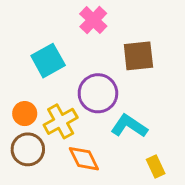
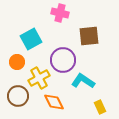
pink cross: (93, 20) -> (60, 13), turned -30
orange circle: (25, 114) -> (17, 62), moved

